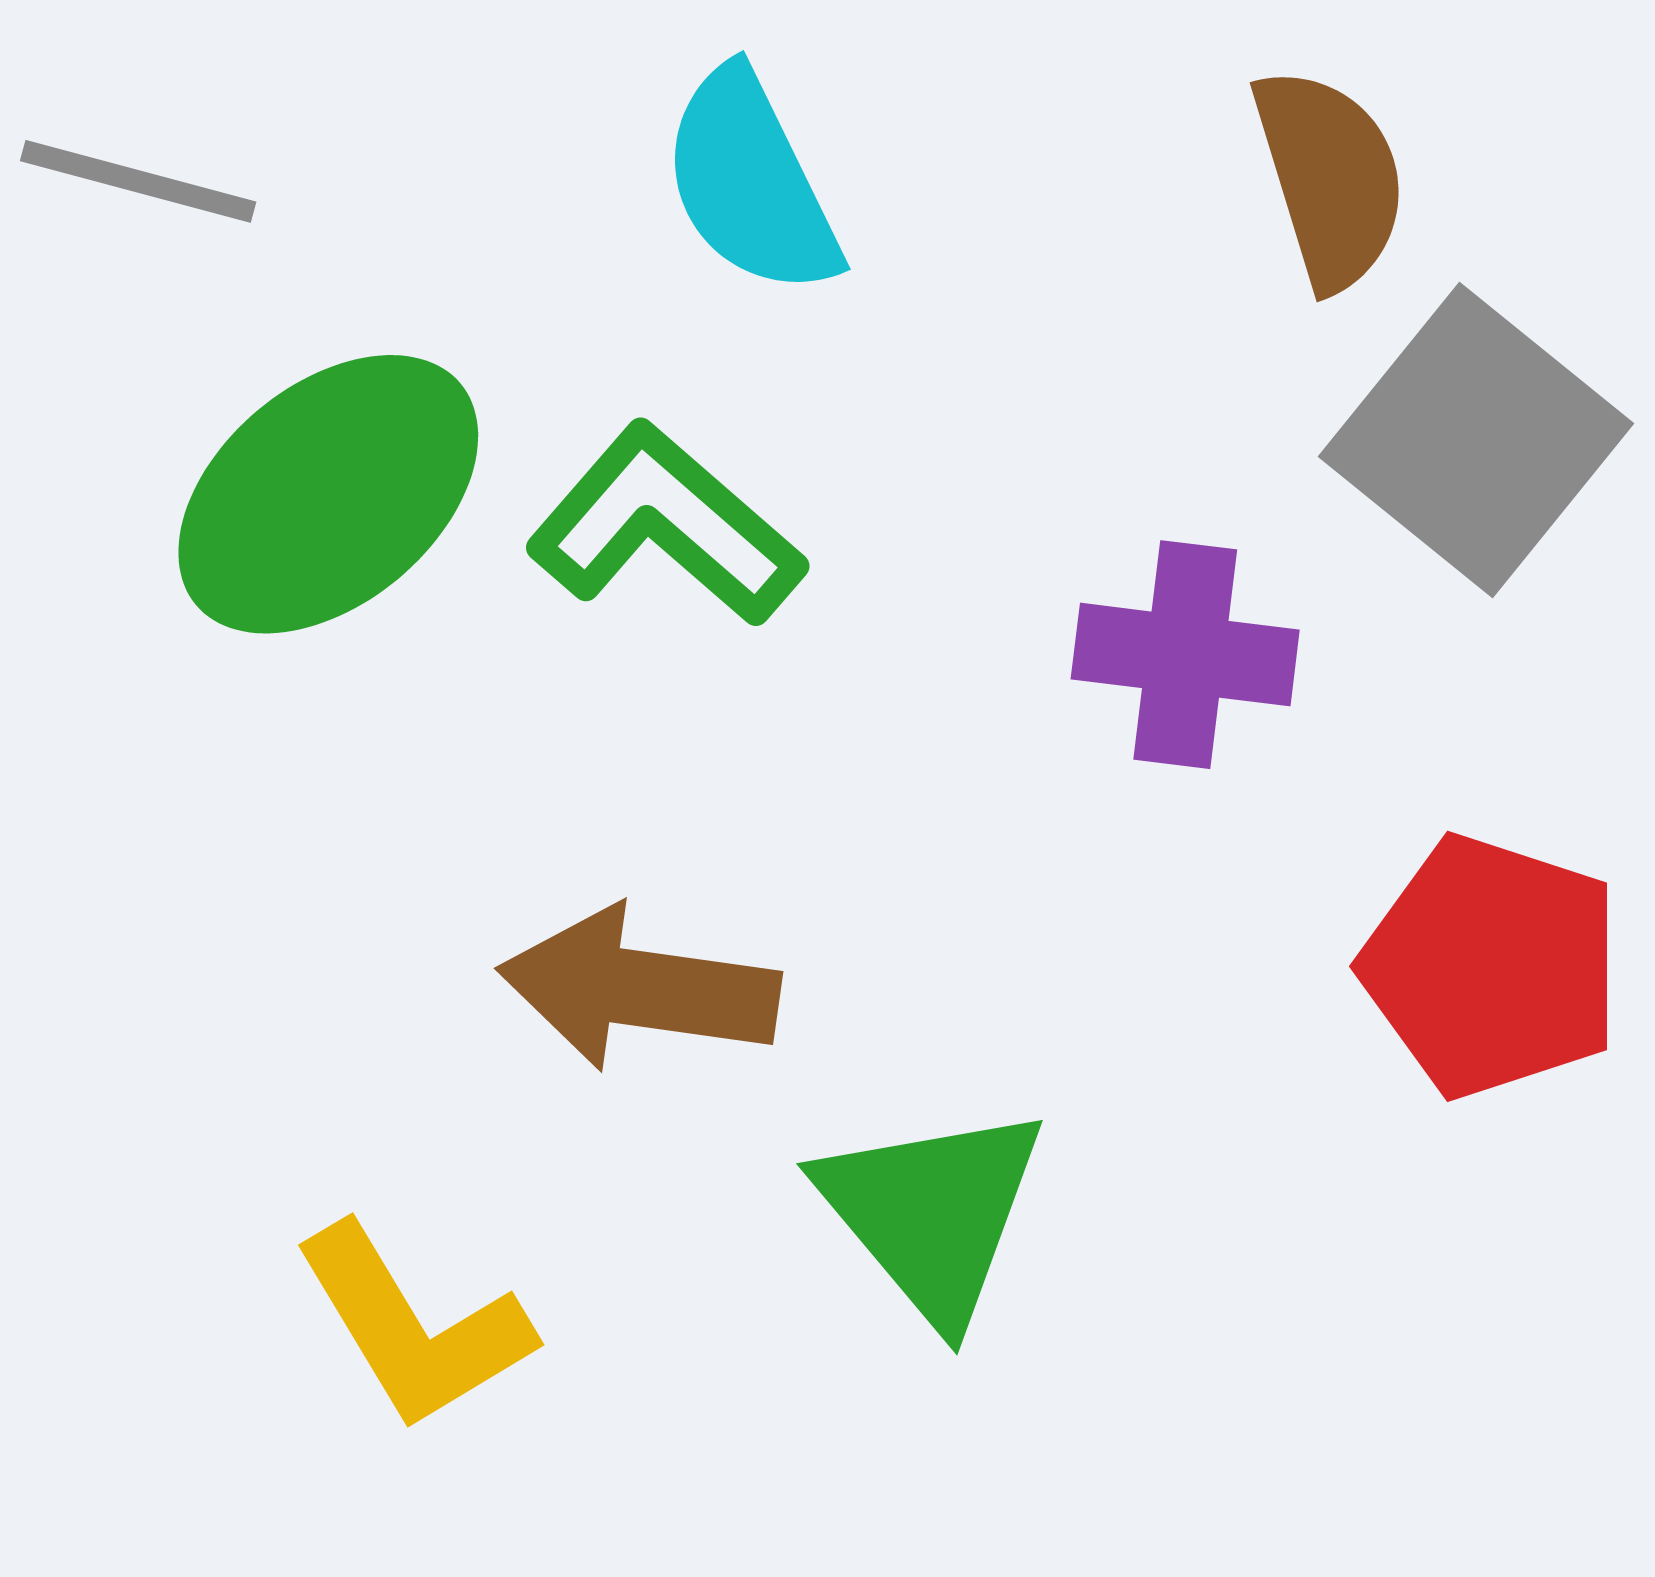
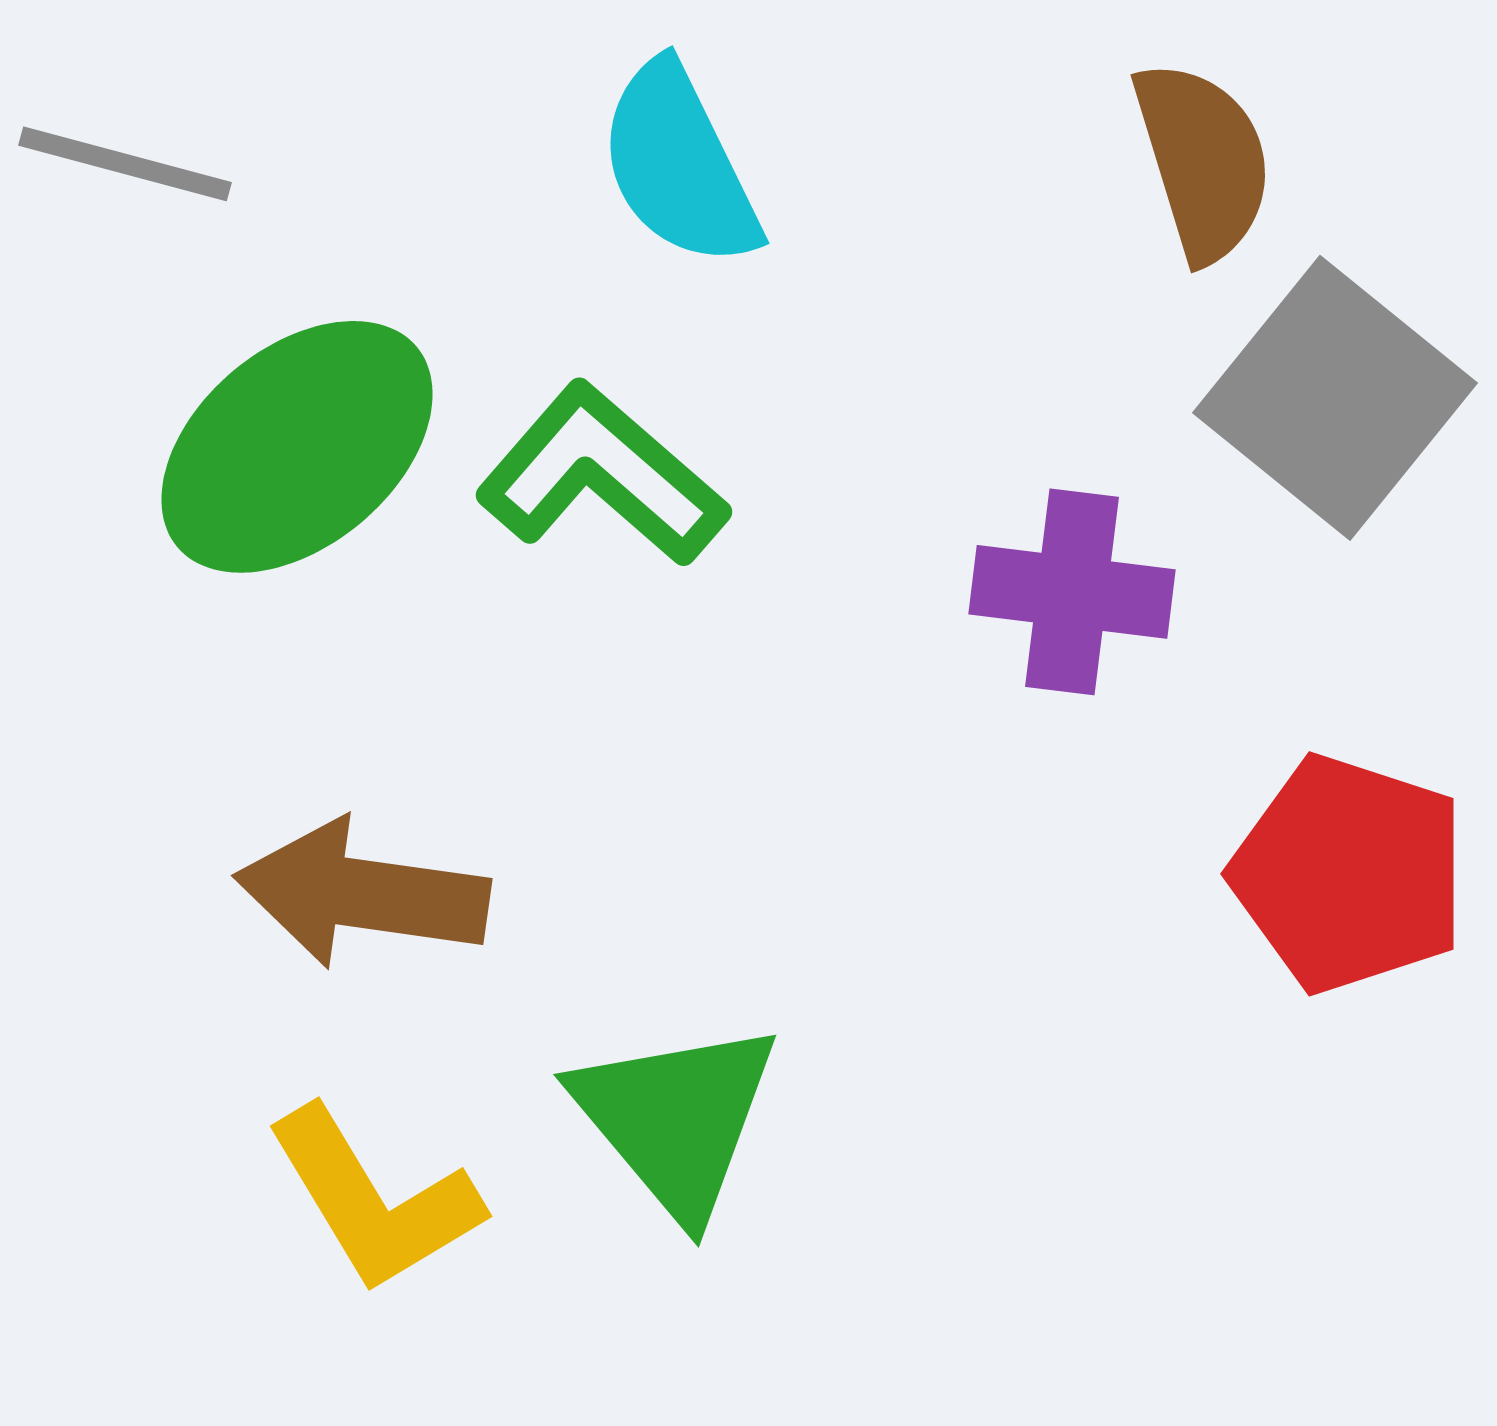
brown arrow: (639, 988) -> (362, 894), moved
green triangle: (932, 1213) -> (676, 1119), moved

